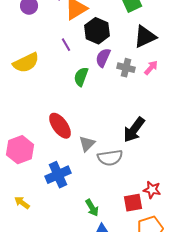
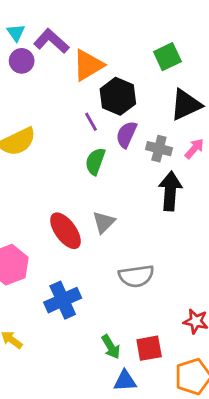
purple line: (66, 45) -> (91, 122), moved
black arrow: (134, 130) -> (170, 191), moved, turned 148
gray triangle: (87, 144) -> (104, 222), moved
red square: (133, 203) -> (149, 348), moved

